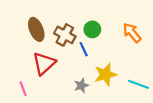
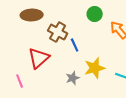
brown ellipse: (36, 29) -> (32, 15), moved, turned -70
green circle: (92, 29) -> (95, 14), moved

